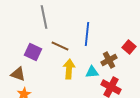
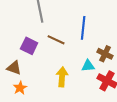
brown cross: (109, 60) -> (105, 54), turned -35
yellow arrow: (69, 69) -> (62, 77), moved

